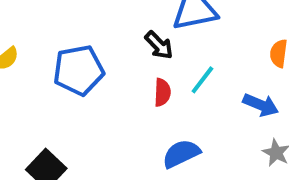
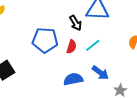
blue pentagon: (79, 70) -> (45, 40), moved
blue arrow: (261, 105) -> (100, 73), moved

